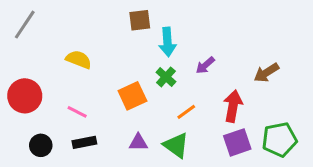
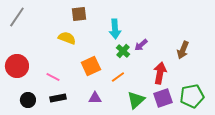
brown square: (140, 20) -> (79, 14), moved
yellow semicircle: (79, 59) -> (67, 38), moved
brown arrow: (266, 73) -> (183, 50), turned -36
green cross: (166, 77) -> (123, 51), moved
orange line: (186, 112) -> (118, 77), moved
green triangle: (176, 145) -> (136, 100), moved, turned 42

